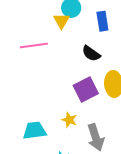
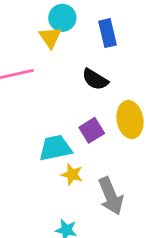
purple square: (86, 90) -> (92, 130), size x0.7
cyan trapezoid: (35, 131) -> (55, 148), moved

